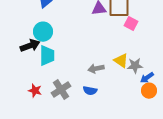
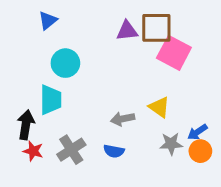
pink square: (131, 24) -> (174, 53), size x1.6
cyan circle: (43, 32) -> (65, 63), moved
black arrow: (30, 46) -> (26, 125), moved, turned -60
gray star: (135, 66) -> (171, 144), moved

